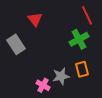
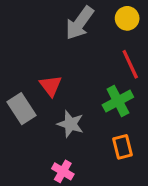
red triangle: (35, 19) -> (51, 86), moved
gray star: (61, 76) -> (70, 124), moved, turned 30

